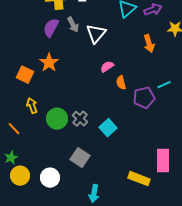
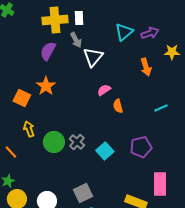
gray arrow: (73, 25) -> (76, 40), moved
purple pentagon: (144, 98) -> (141, 147), moved
gray square: (80, 158) -> (83, 193), moved, turned 30

